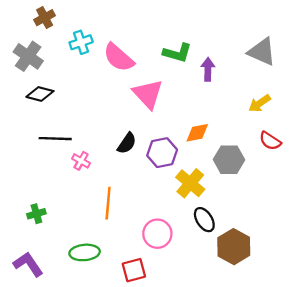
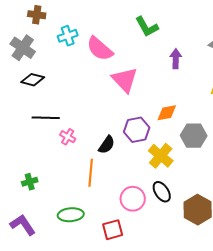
brown cross: (45, 18) -> (37, 15), turned 36
green L-shape: (177, 53) -> (147, 27), moved, turned 45
black semicircle: (127, 143) -> (107, 145), moved
black ellipse: (204, 220) -> (162, 192), moved

